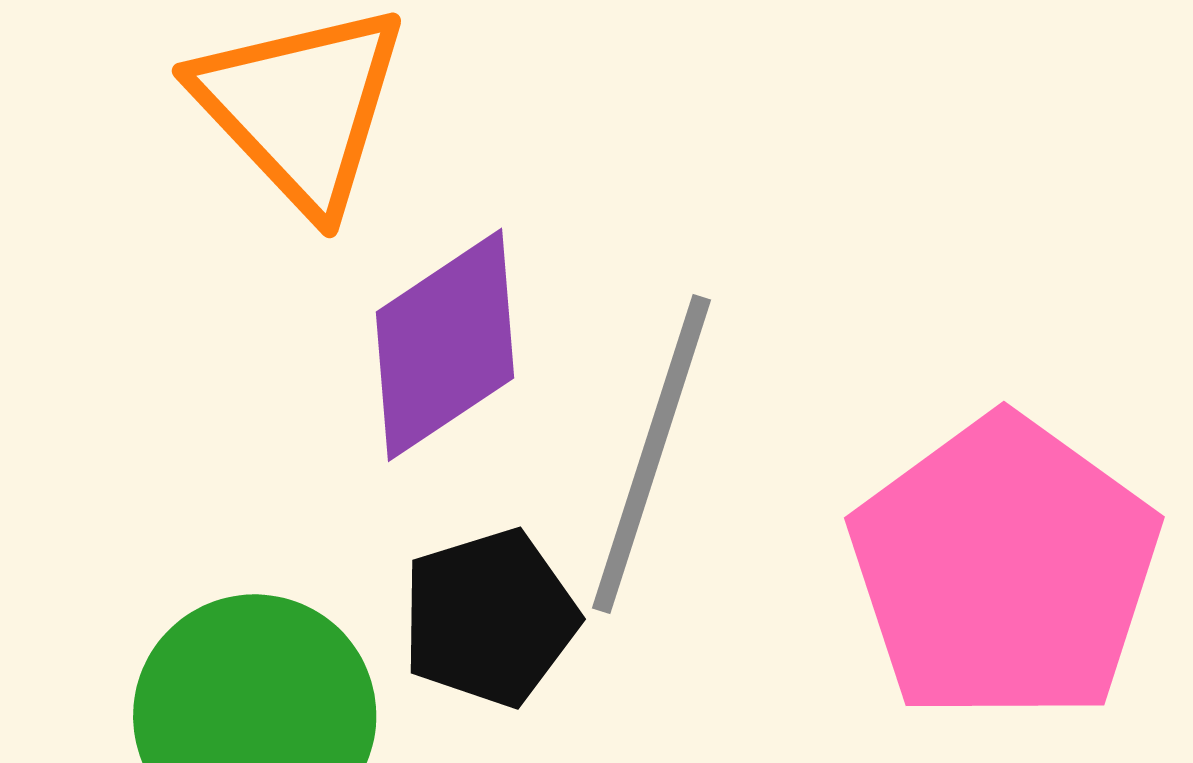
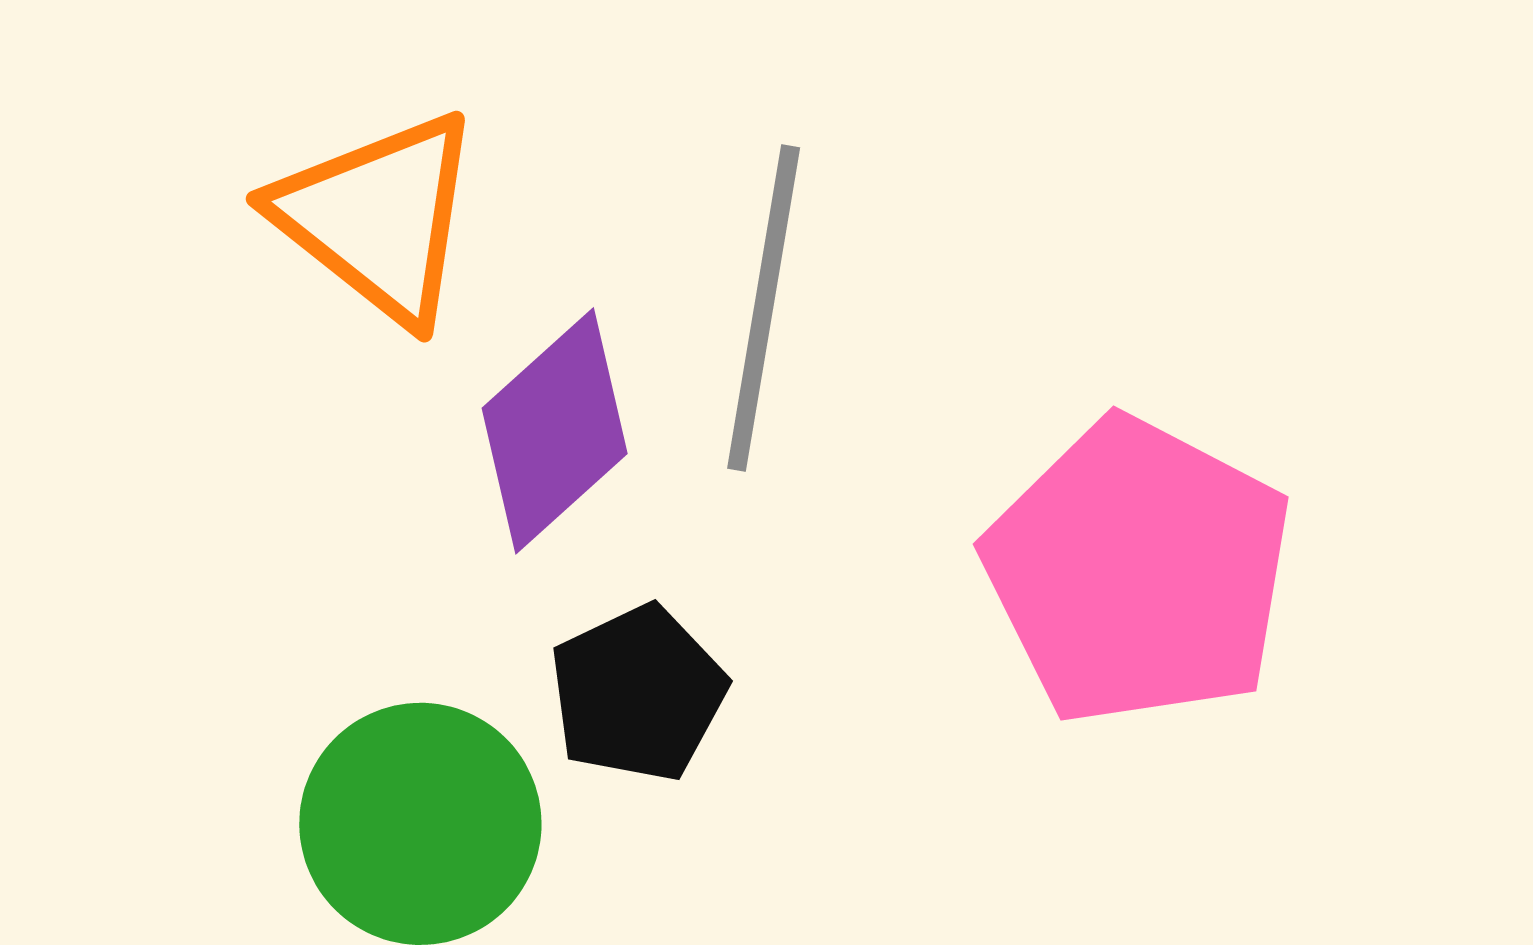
gray line: (651, 454) -> (764, 308), moved

